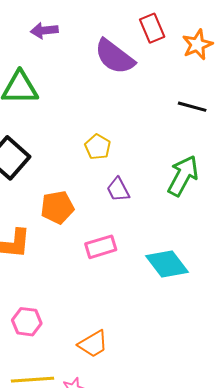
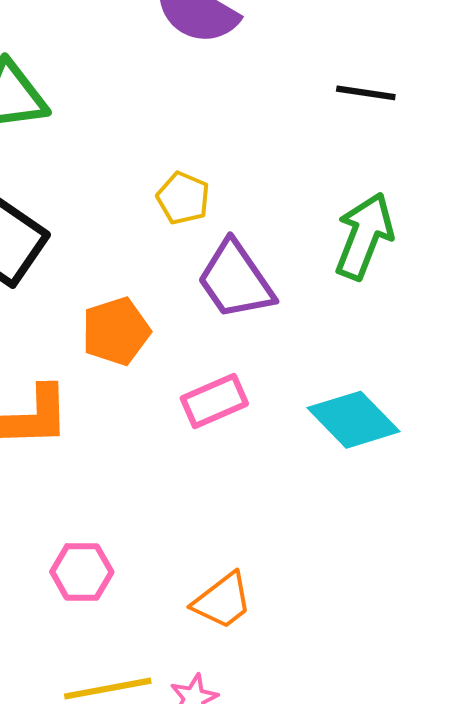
purple trapezoid: (118, 190) -> (235, 280), size x1.6

